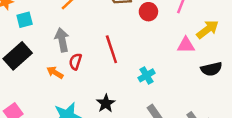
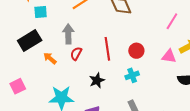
red circle: (148, 12) -> (136, 51), moved
orange arrow: (55, 72) -> (50, 58), moved
black star: (106, 103) -> (97, 80), moved

